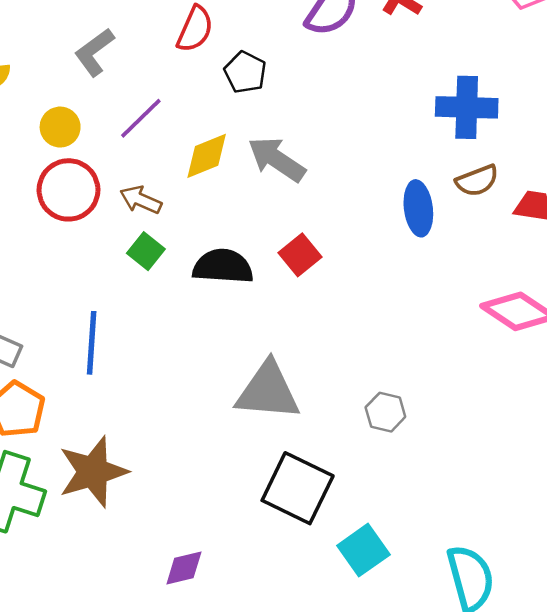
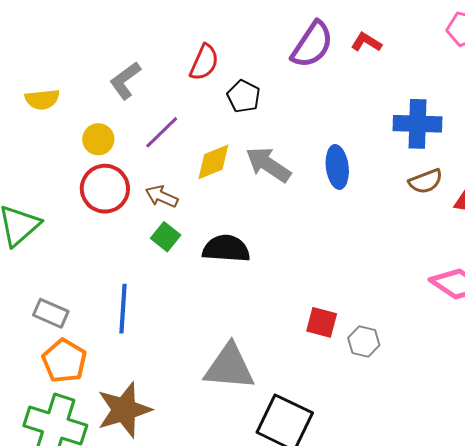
blue ellipse: (418, 208) -> (337, 167), moved
red square: (300, 255) -> (322, 322), moved, turned -36
gray triangle: (268, 391) -> (229, 367), moved
gray hexagon: (385, 412) -> (364, 341), moved

